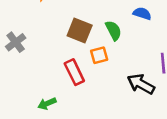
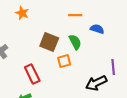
red rectangle: (74, 72) -> (32, 74), moved
black arrow: (141, 84) -> (96, 83), turned -55

